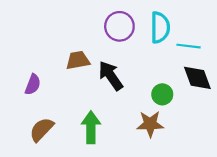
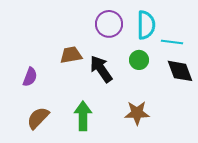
green circle: (162, 94) -> (139, 60), moved

